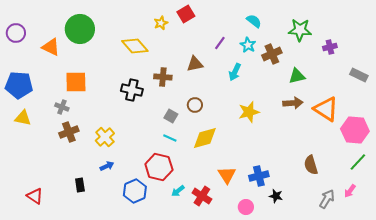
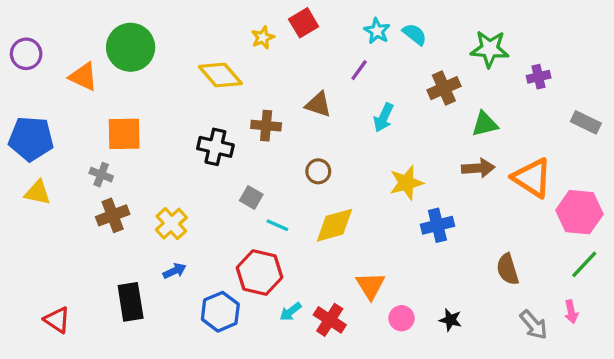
cyan star: (248, 45) -> (377, 31), moved
brown triangle: (195, 64) -> (318, 104), turned 30
gray square: (171, 116) -> (251, 197), moved
blue cross: (259, 176) -> (437, 225), moved
black rectangle: (80, 185) -> (131, 302), size x1.6
pink arrow: (350, 191) -> (571, 312), turned -48
gray arrow: (327, 199) -> (534, 325), turned 108
pink circle: (246, 207) -> (401, 318), moved

